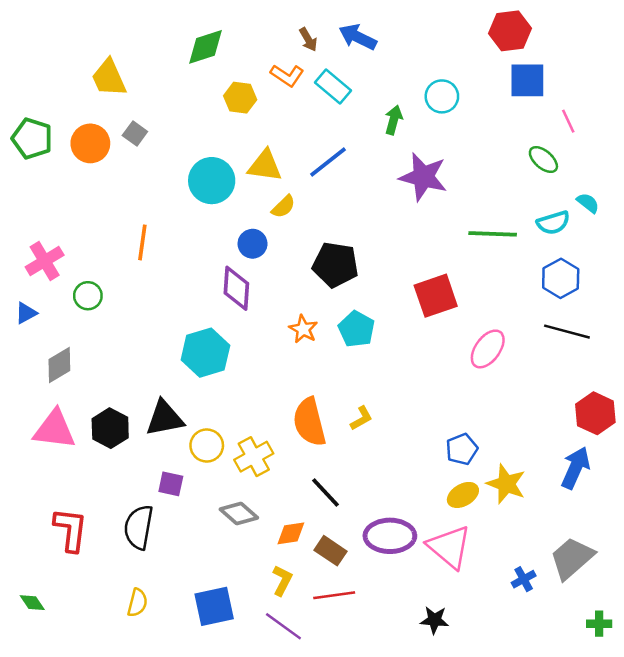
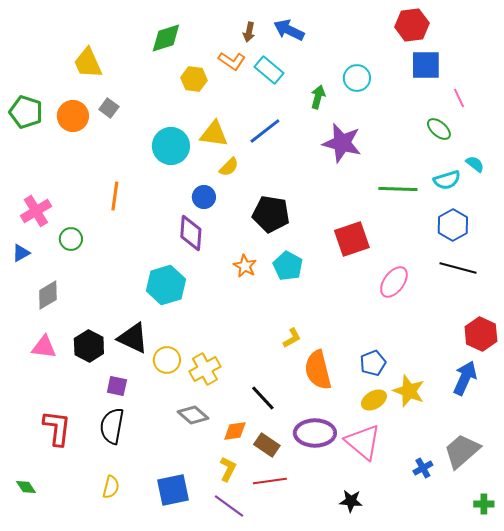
brown arrow: (308, 39) -> (249, 32), turned 42
black triangle: (165, 418) -> (133, 338), turned 36
orange semicircle: (309, 422) -> (318, 370), moved
pink triangle: (54, 429) -> (44, 347), size x0.7
purple square: (171, 484) -> (117, 386), moved

